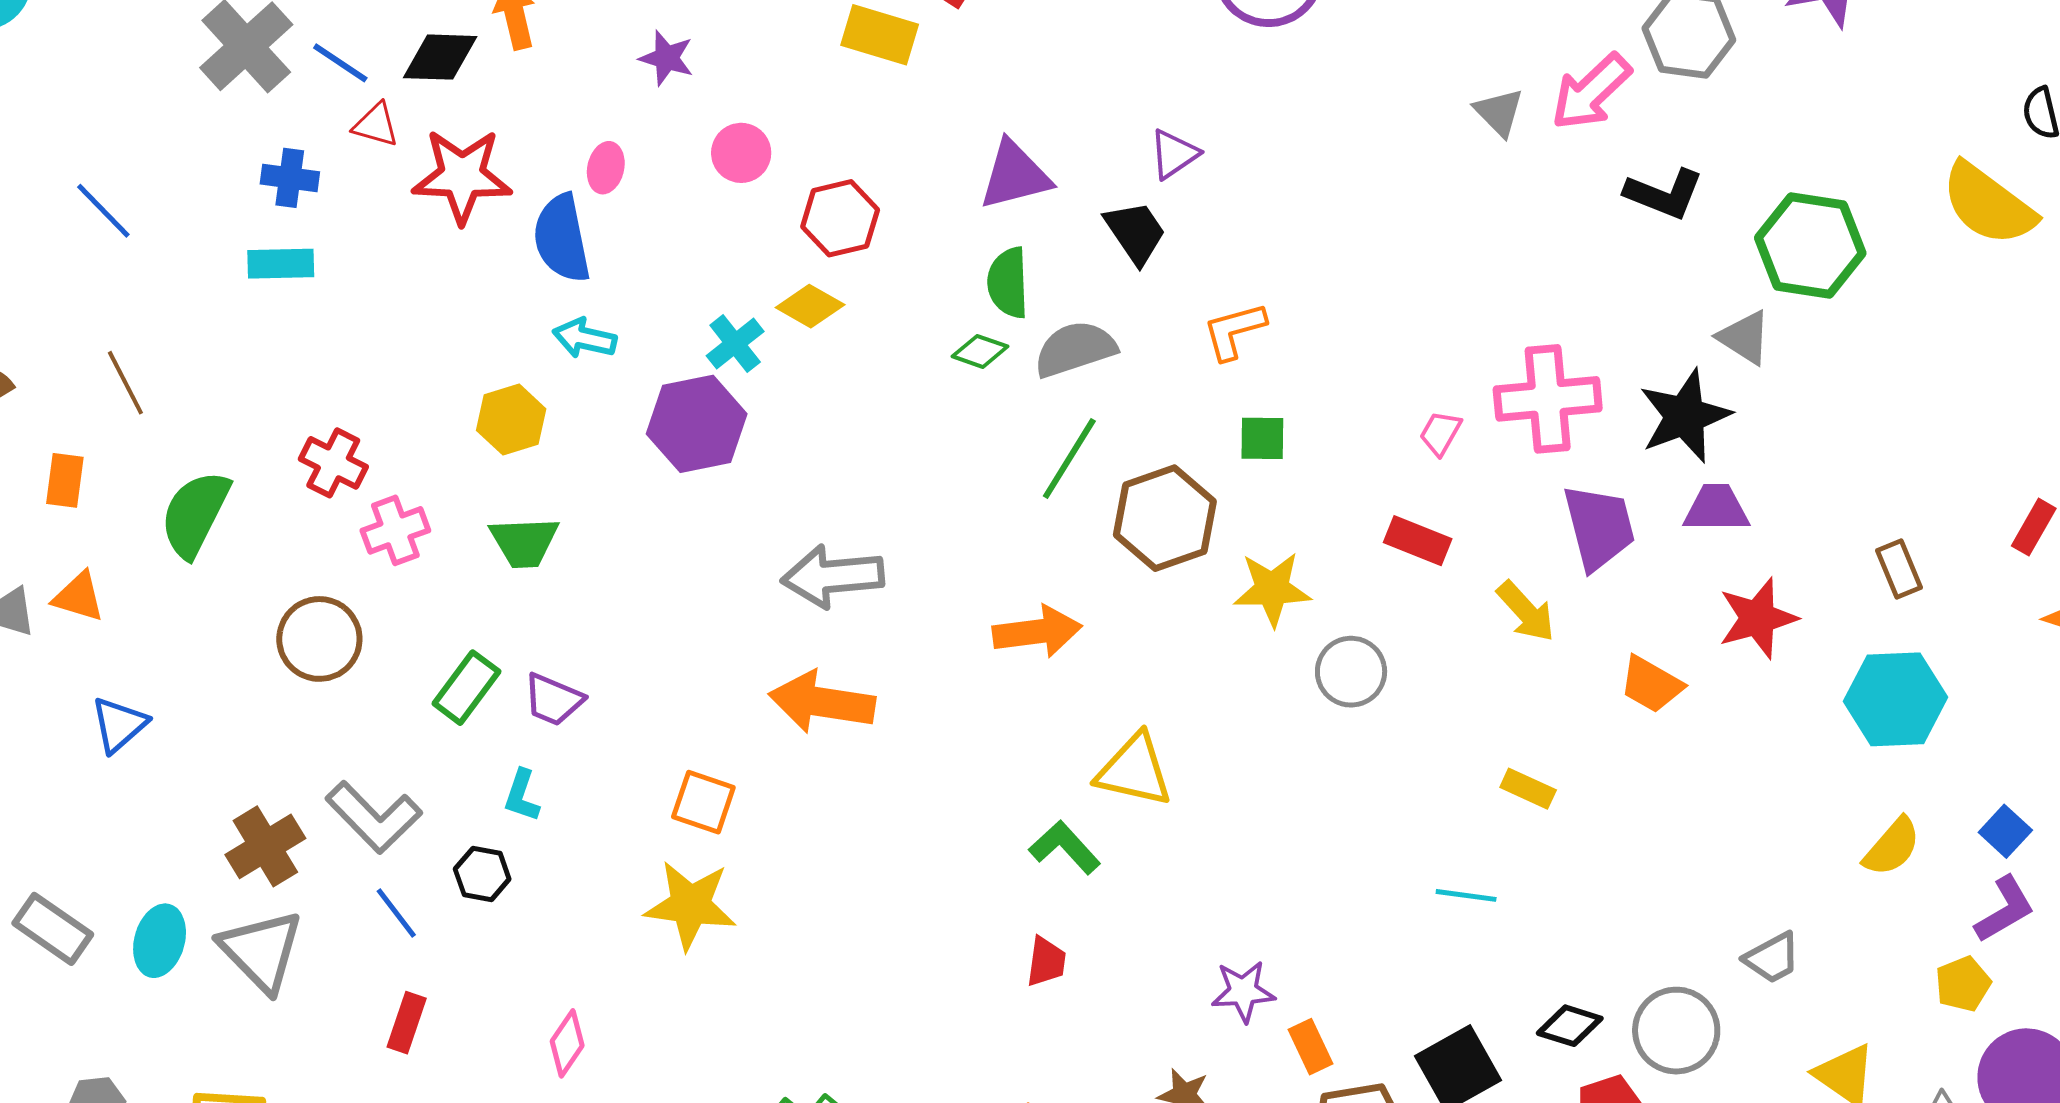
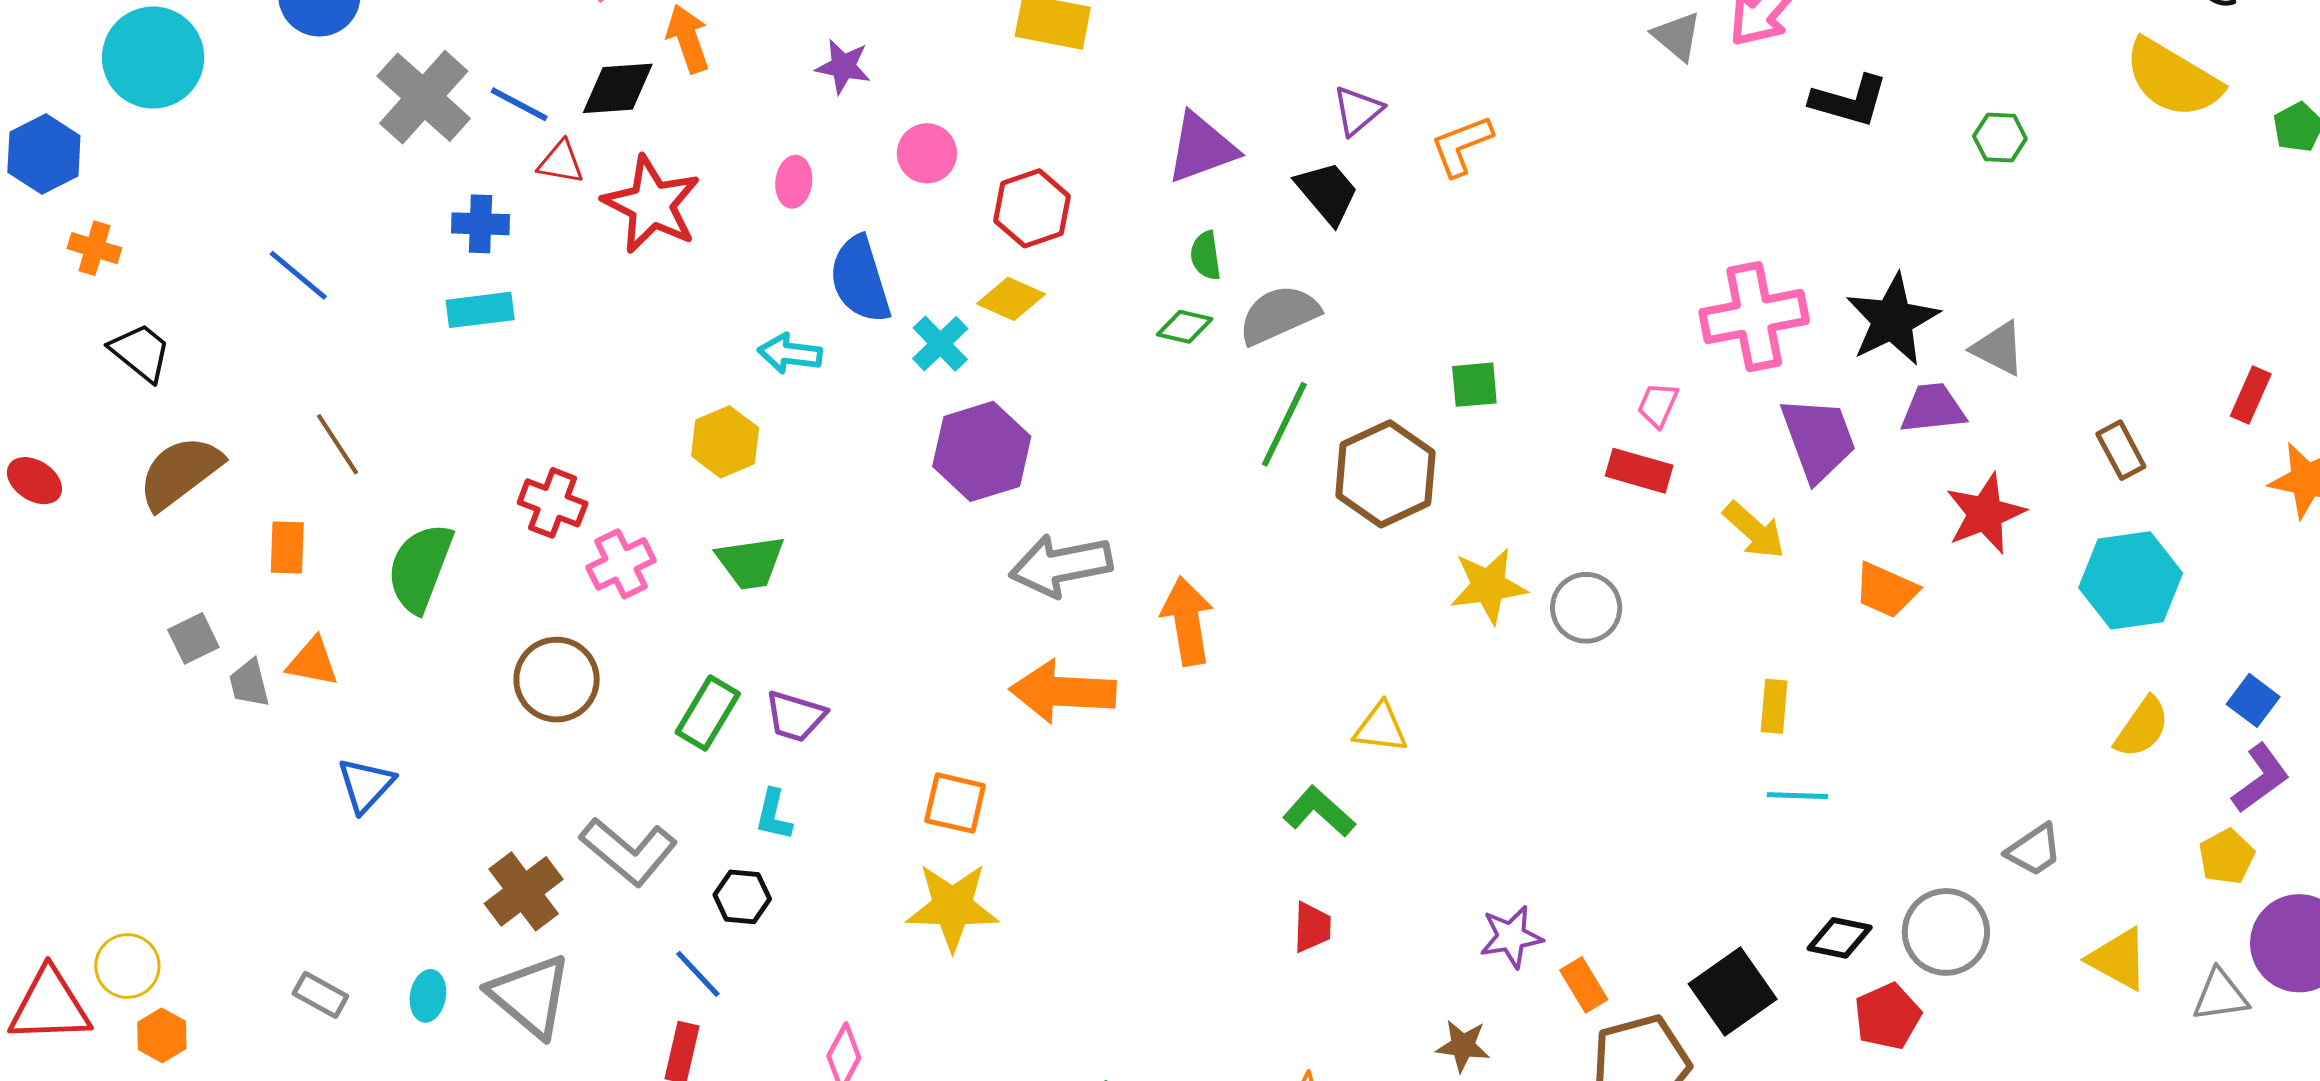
red star: (462, 176) -> (652, 205), turned 30
blue semicircle: (562, 238) -> (860, 279), moved
green hexagon: (1810, 246) -> (2000, 137), size x0.5
green semicircle: (1008, 283) -> (1206, 256), size x0.7
orange L-shape: (1234, 331) -> (1461, 146), moved
gray triangle: (1744, 337) -> (1998, 348), moved
purple hexagon: (697, 424) -> (982, 451), moved
pink trapezoid: (1440, 433) -> (1658, 405), moved
yellow star: (1272, 589) -> (1488, 586), moved
orange arrow: (1037, 632) -> (1187, 621), moved, turned -86
yellow triangle: (1134, 770) -> (1381, 728), size x0.7
yellow rectangle: (1528, 789) -> (1774, 706), turned 76
cyan line: (1466, 895) -> (1798, 796), moved
blue line: (396, 913) -> (698, 974), moved
gray rectangle: (53, 929) -> (320, 995), size x0.7
cyan ellipse: (160, 941) -> (428, 996), size x0.7

